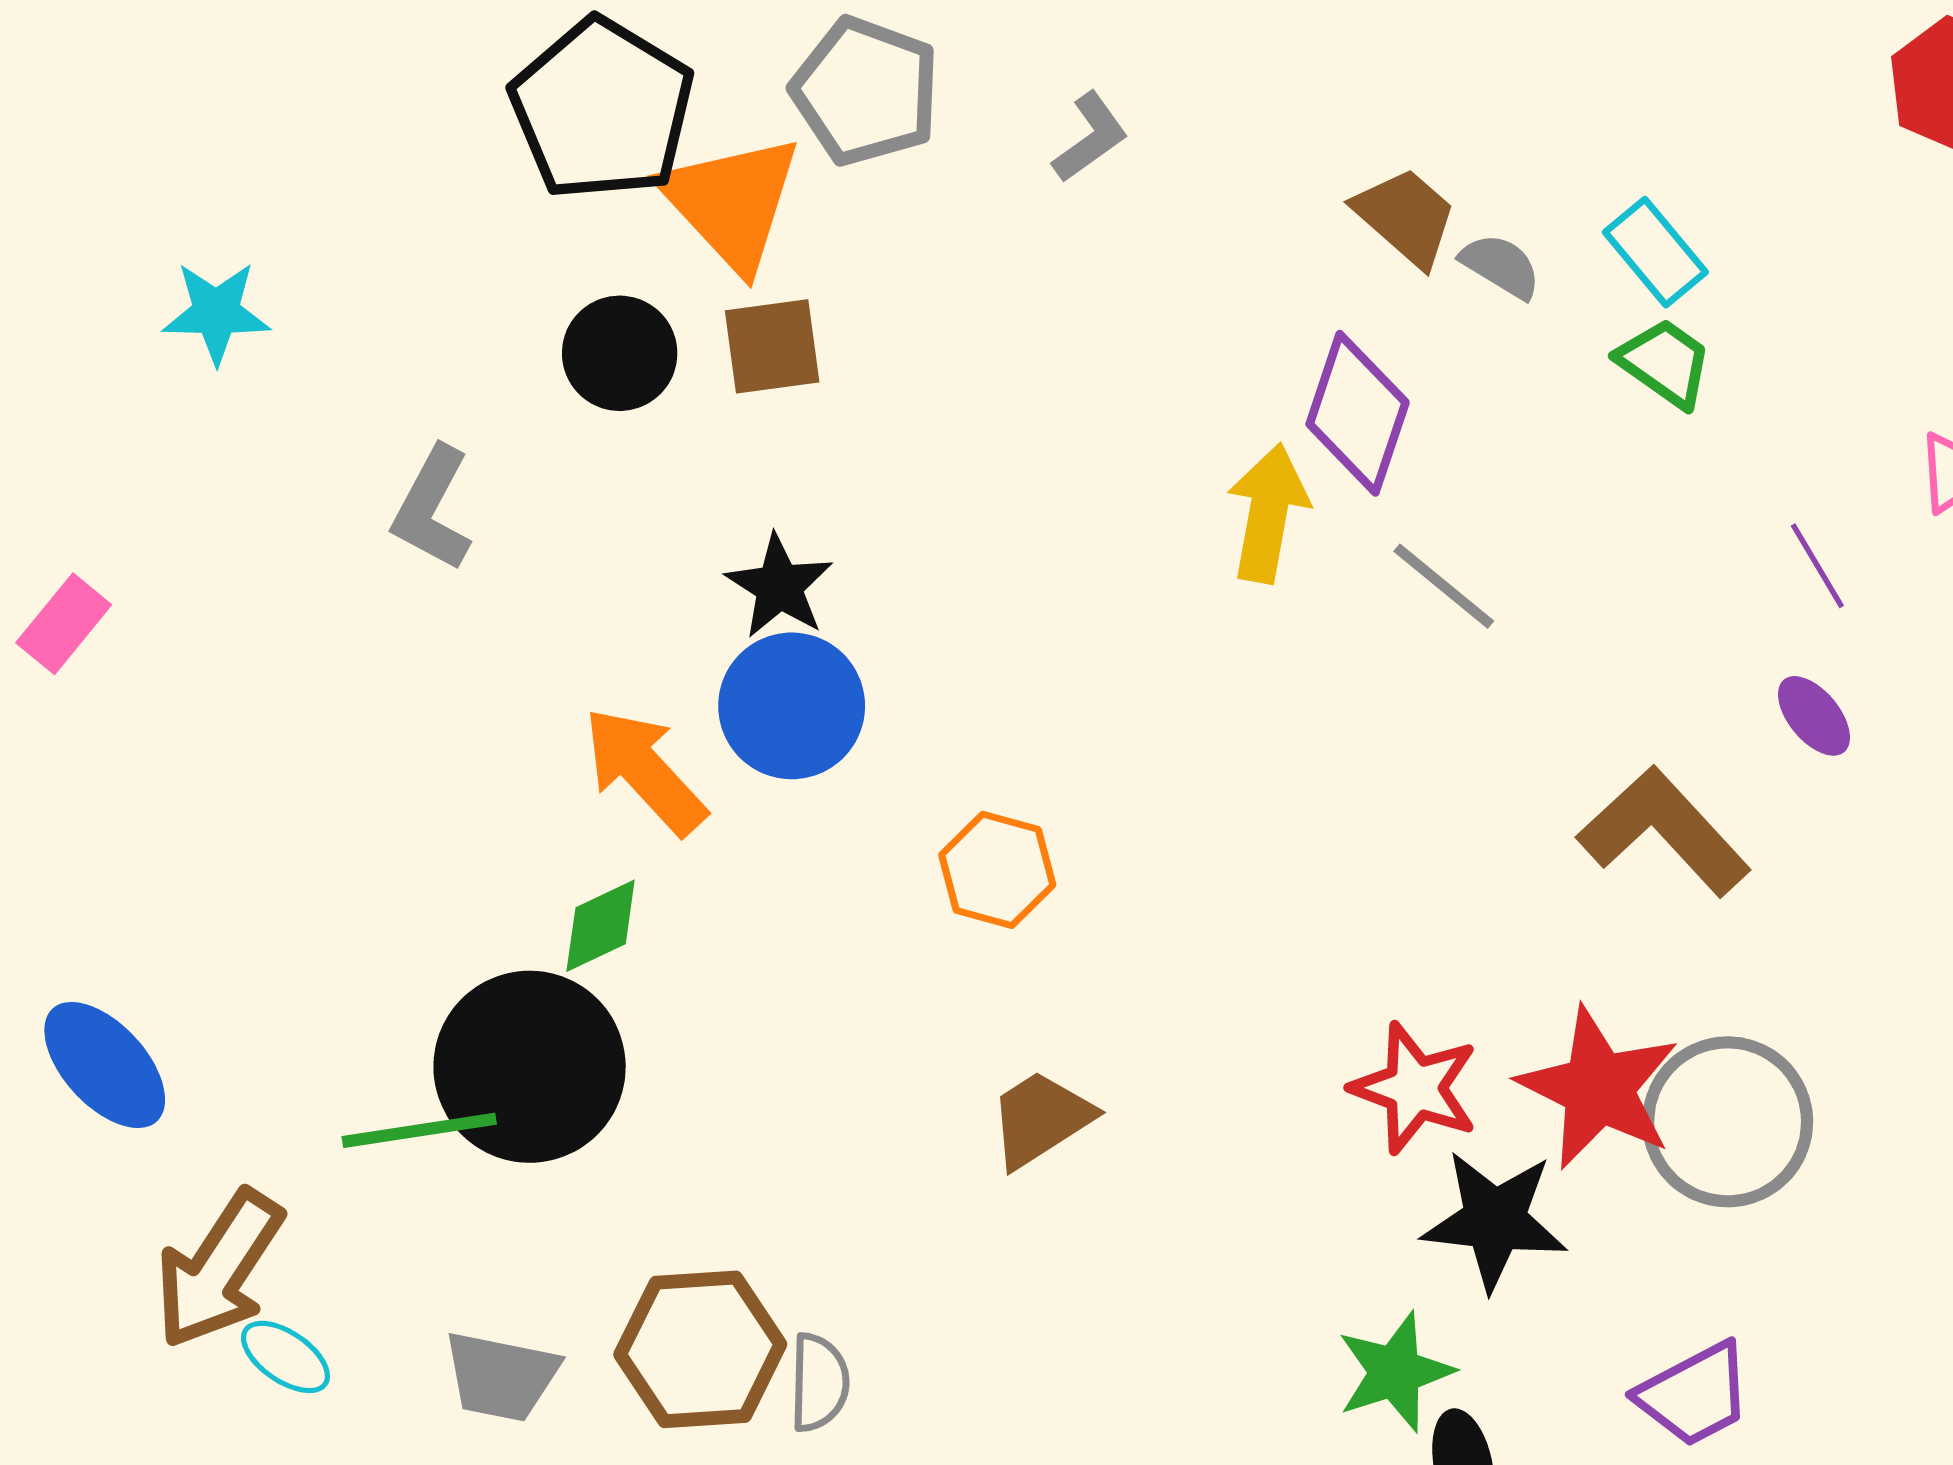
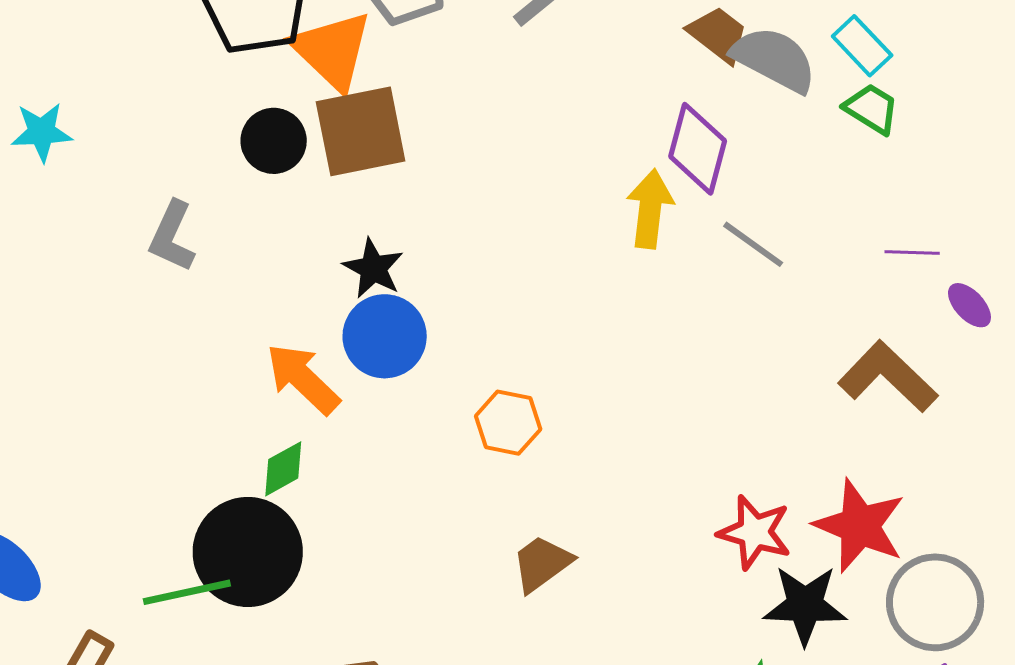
gray semicircle: (1501, 266) -> (774, 59), size x1.8
brown square: (772, 346) -> (361, 131), size x1.6
purple line: (1817, 566) -> (912, 253), moved, turned -54
gray circle: (1728, 1122) -> (935, 602), moved

